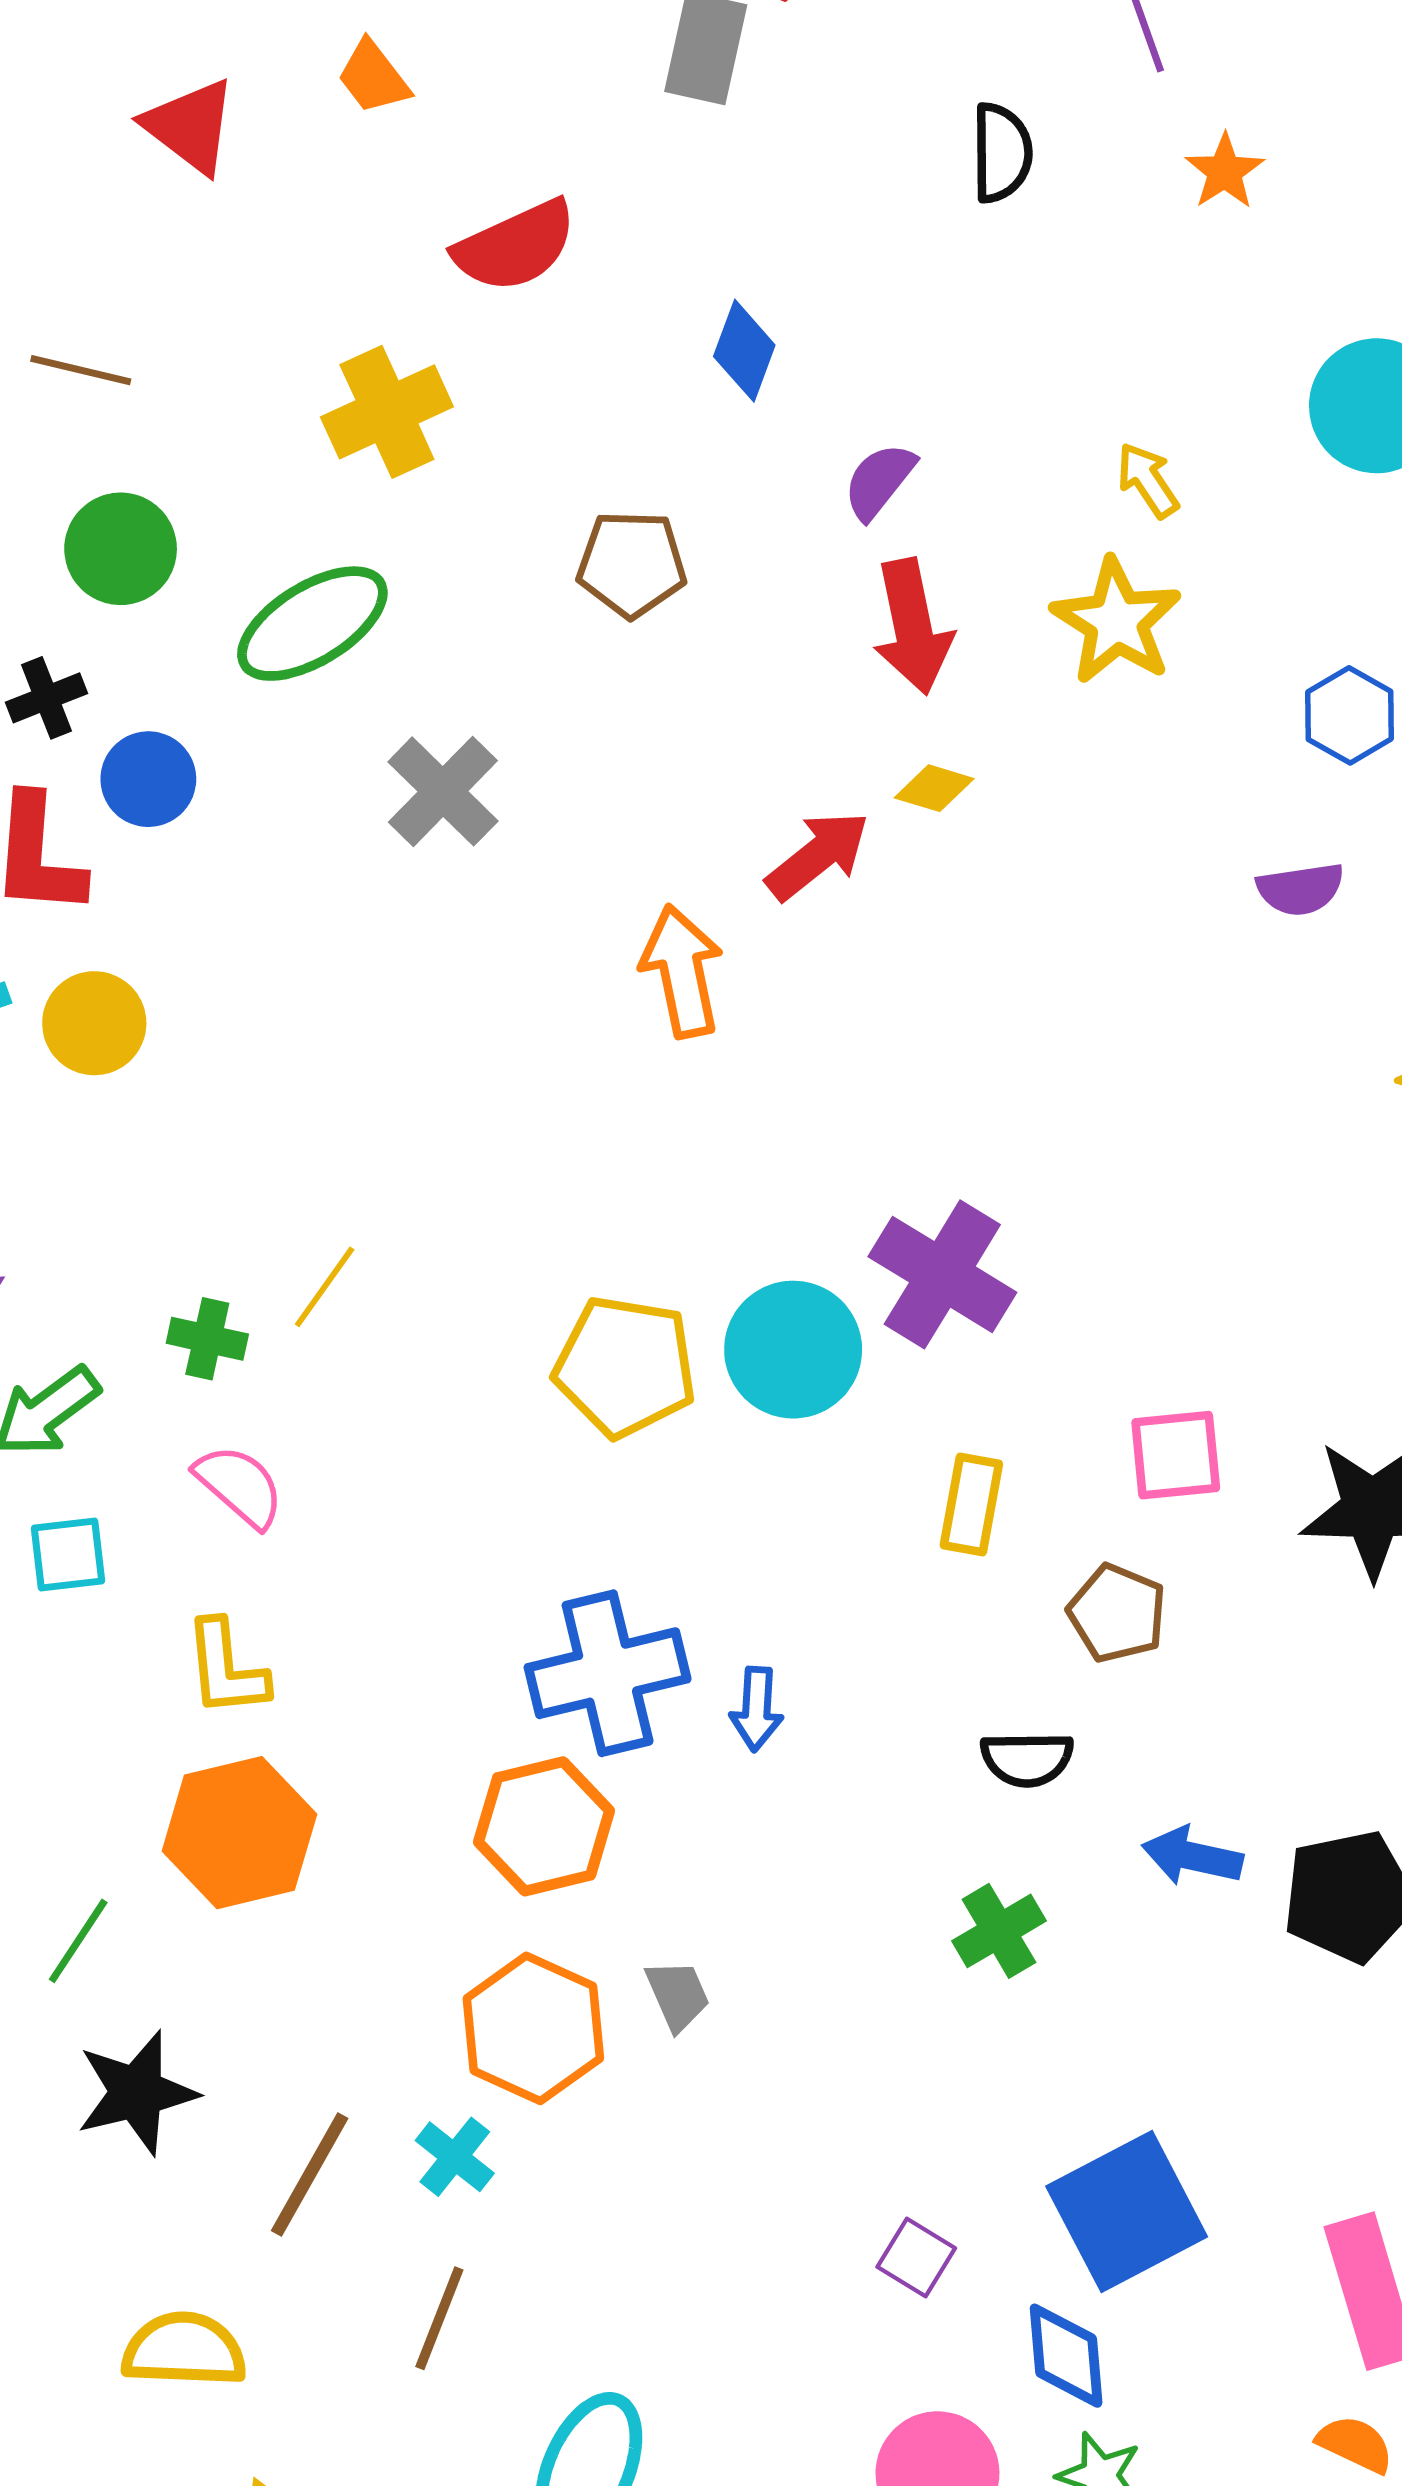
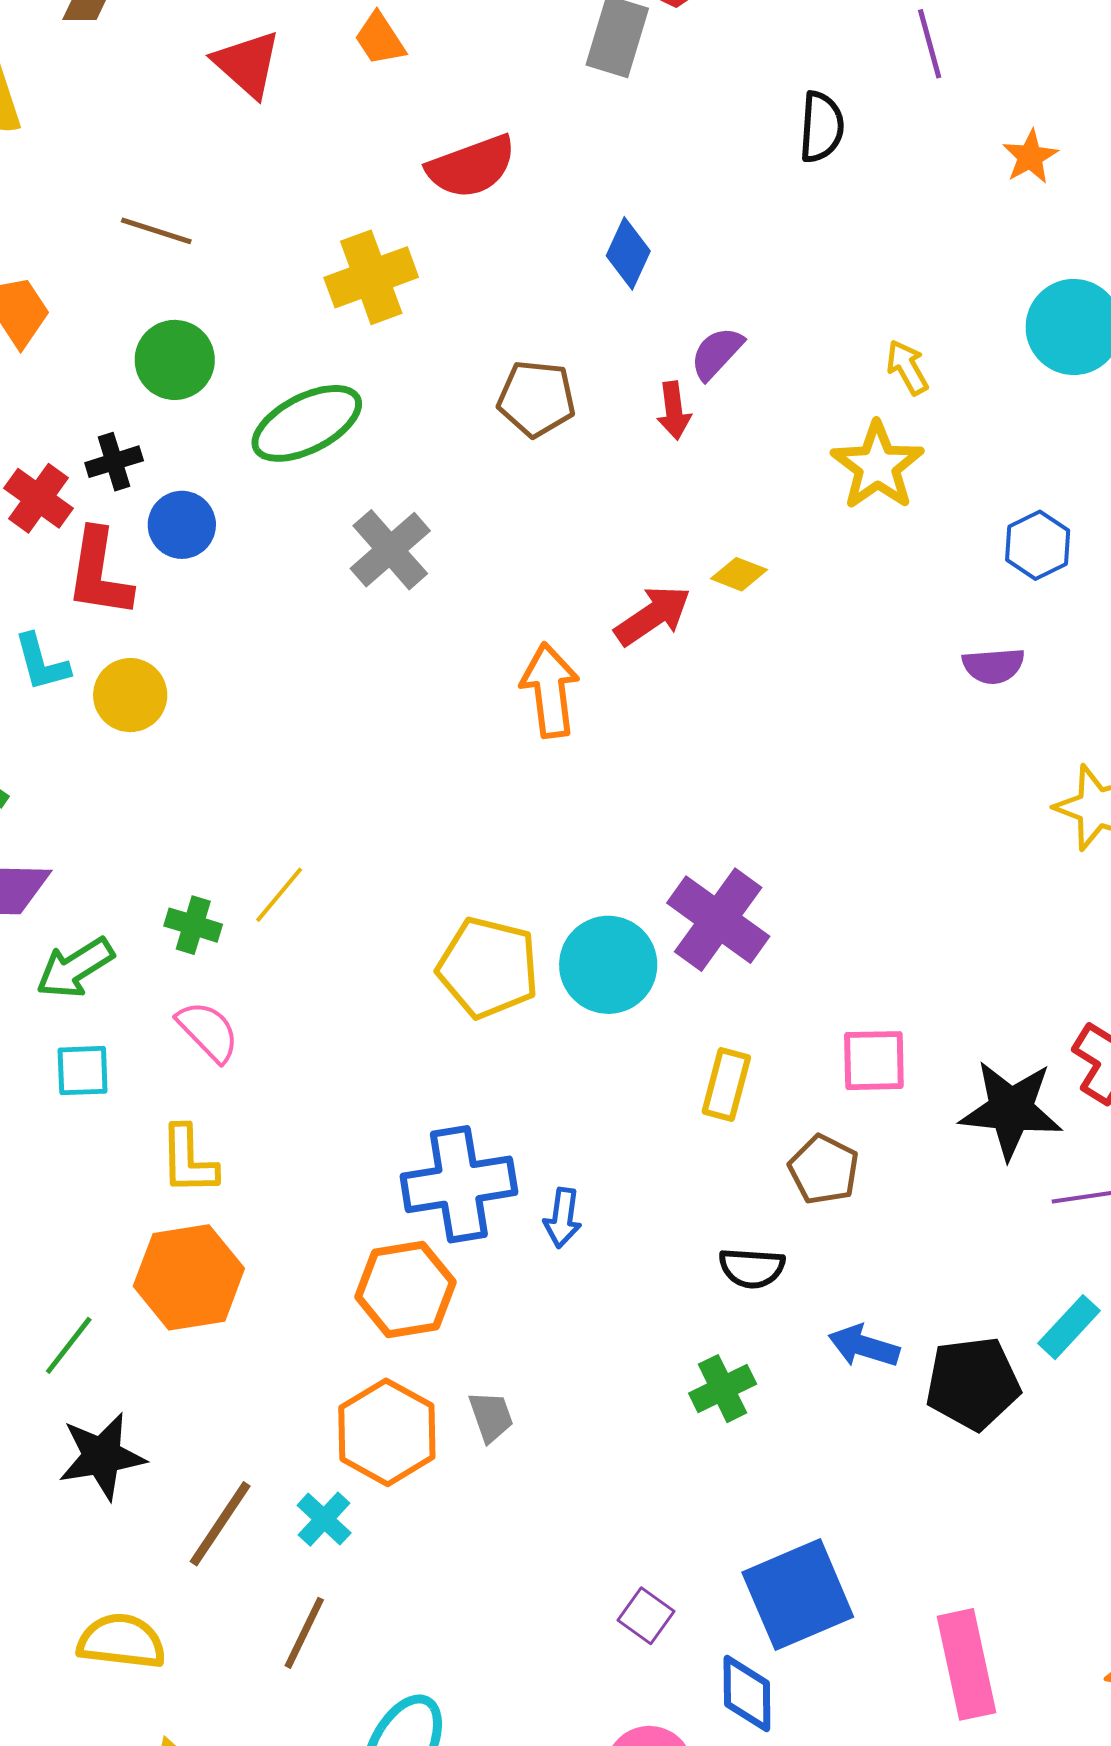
orange star: (1225, 172) -> (1030, 157), moved
red arrow: (913, 627) -> (674, 411), moved, size x0.6

